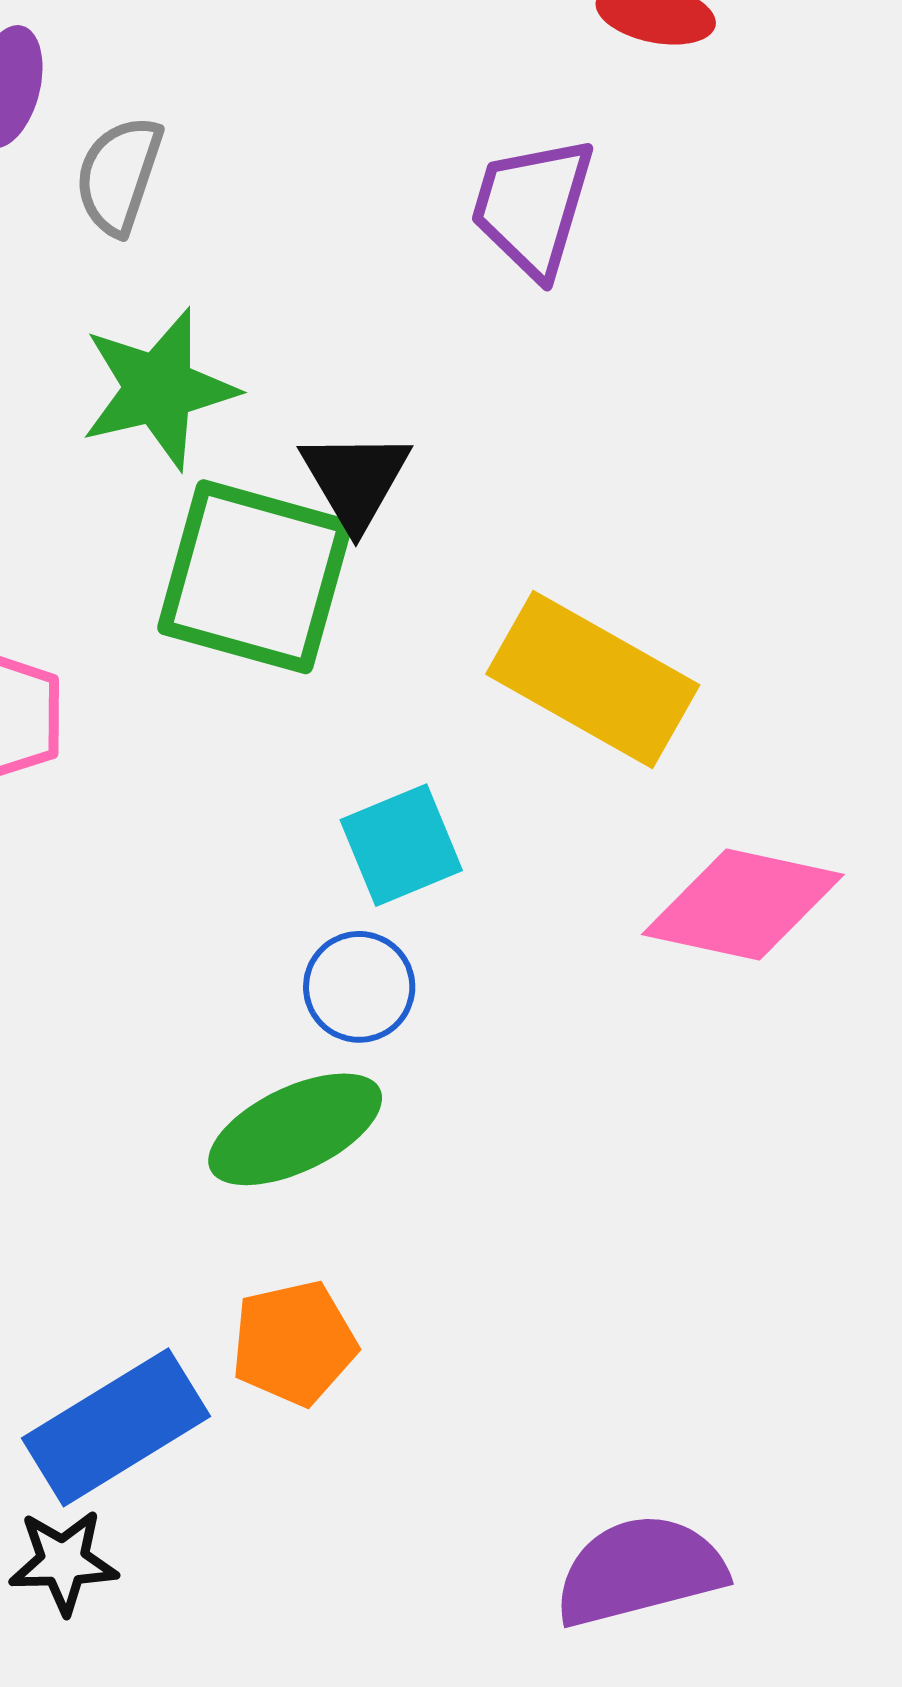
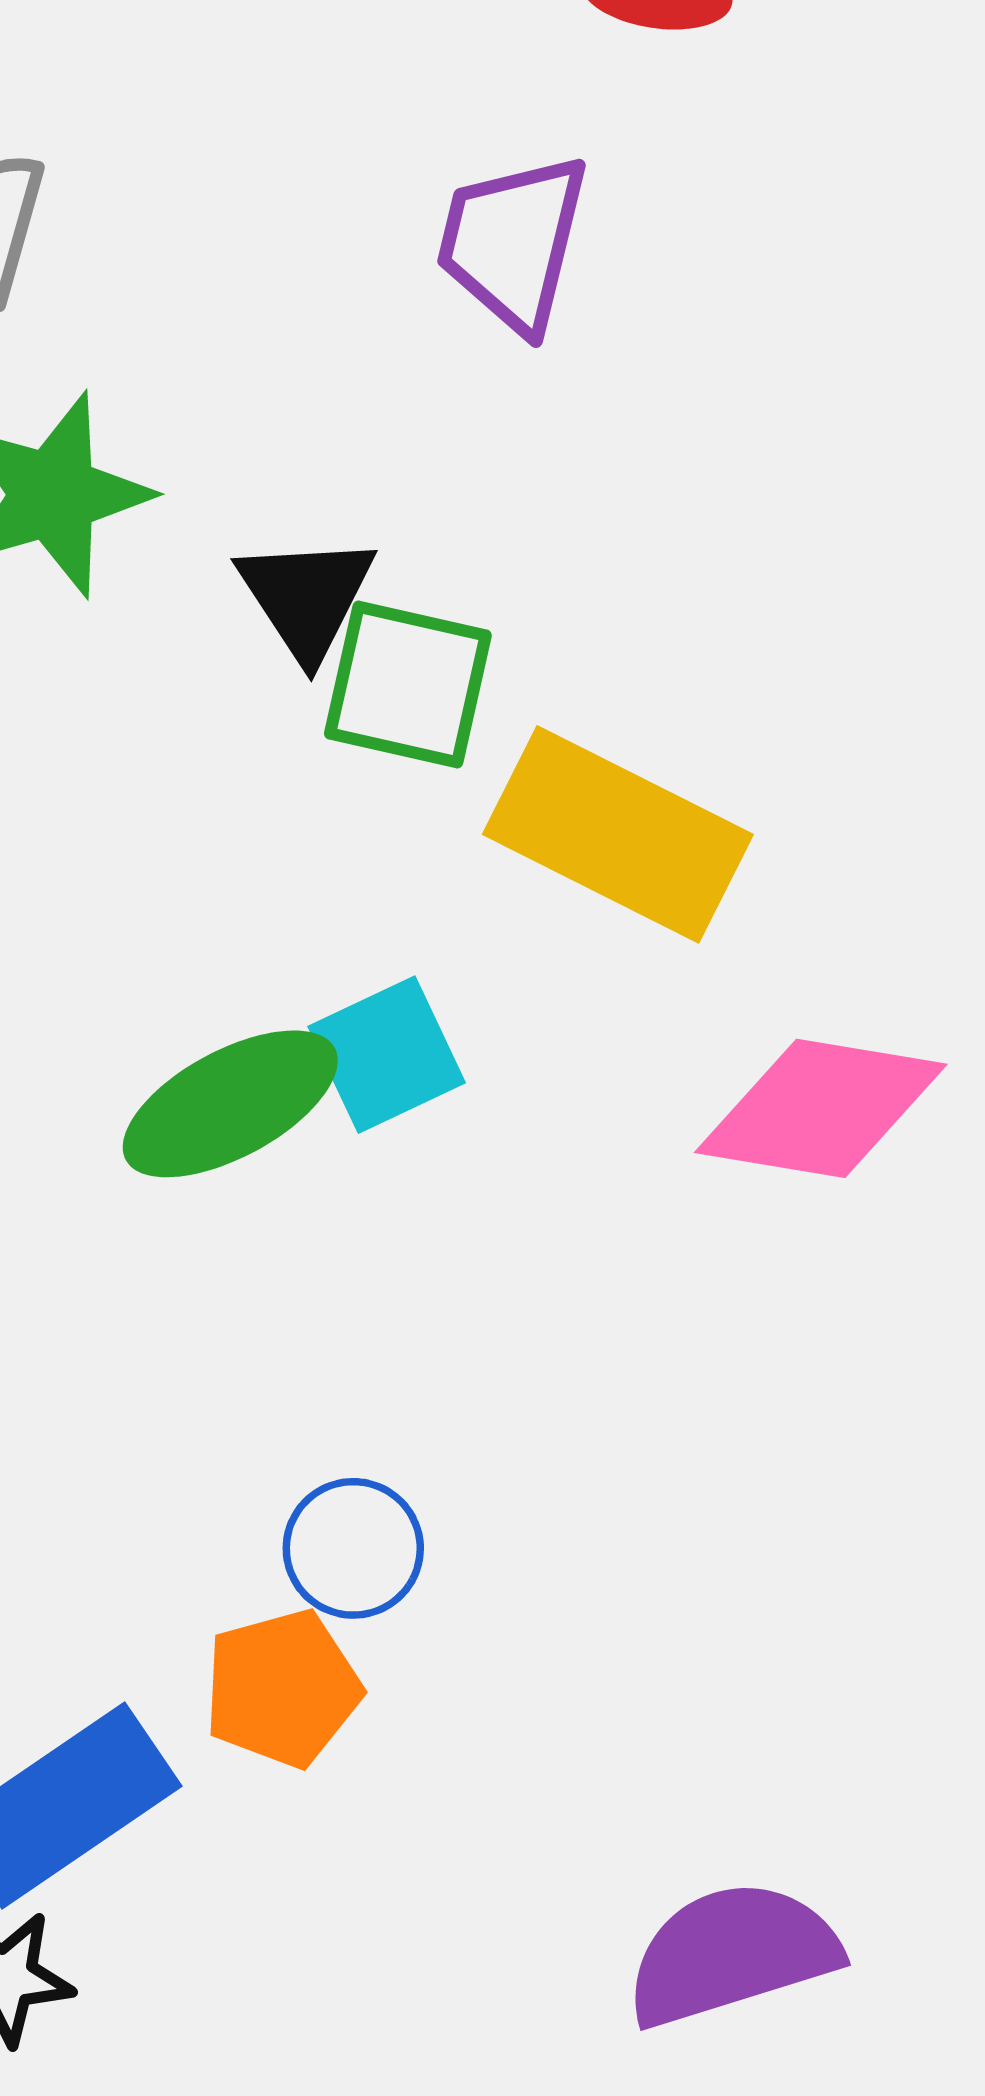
green square: (255, 577) -> (408, 684), moved, size x0.7
blue circle: (359, 987) -> (353, 1548), moved
green ellipse: (295, 1129) -> (230, 1104), moved

